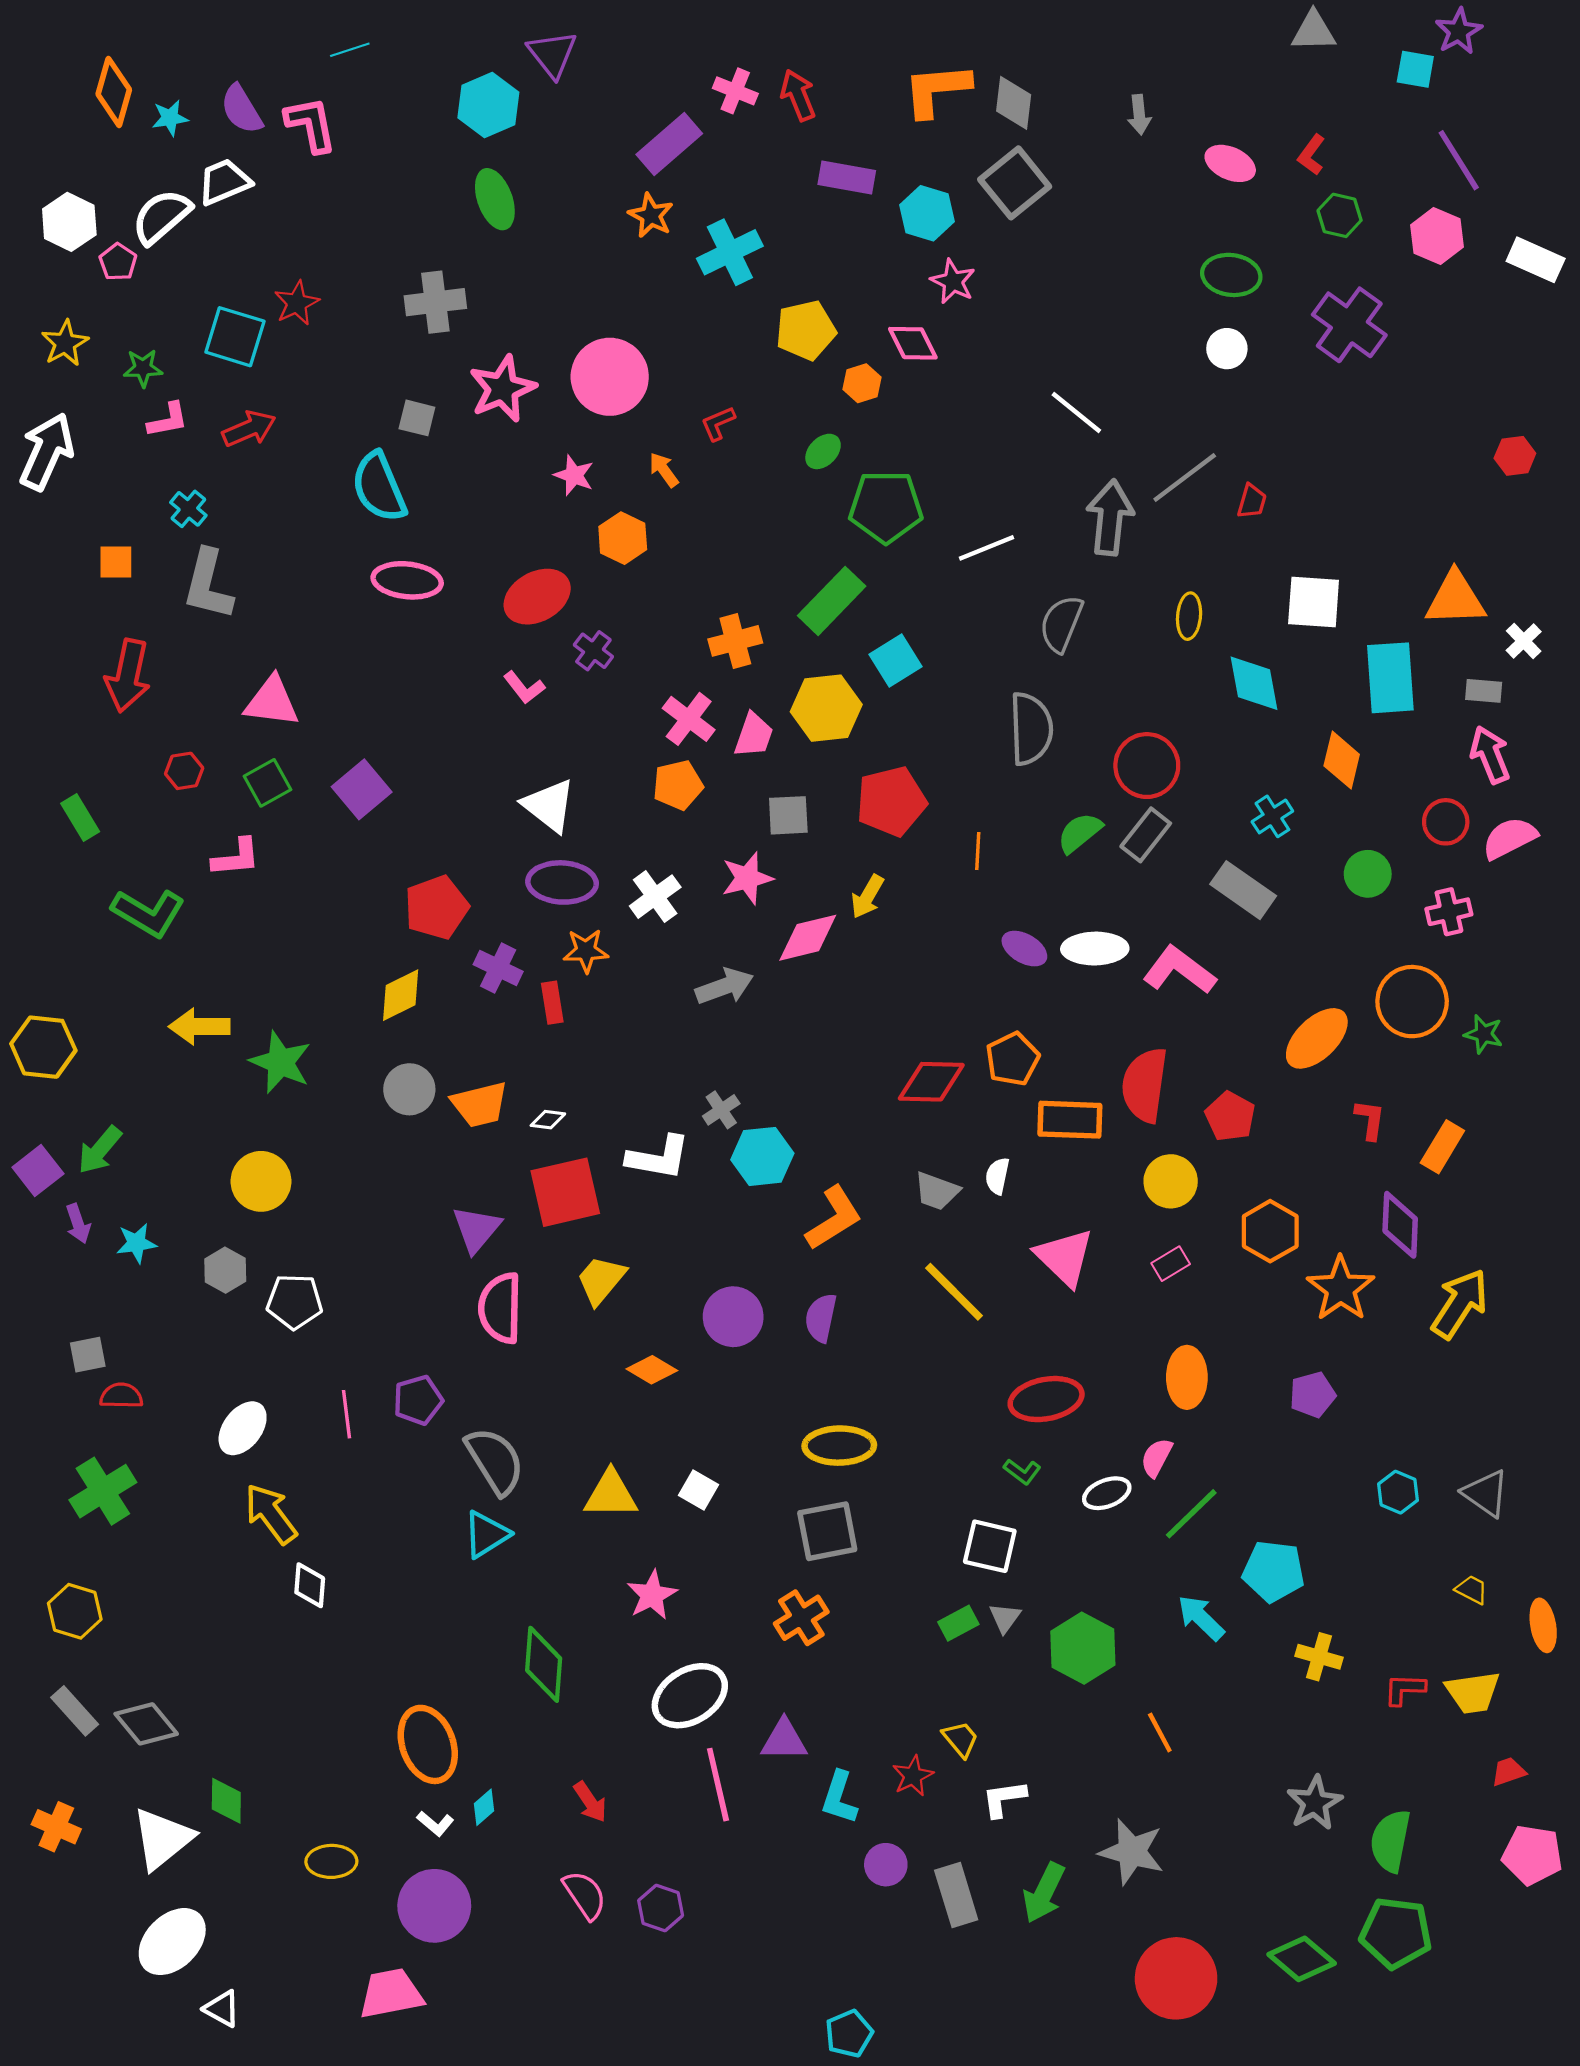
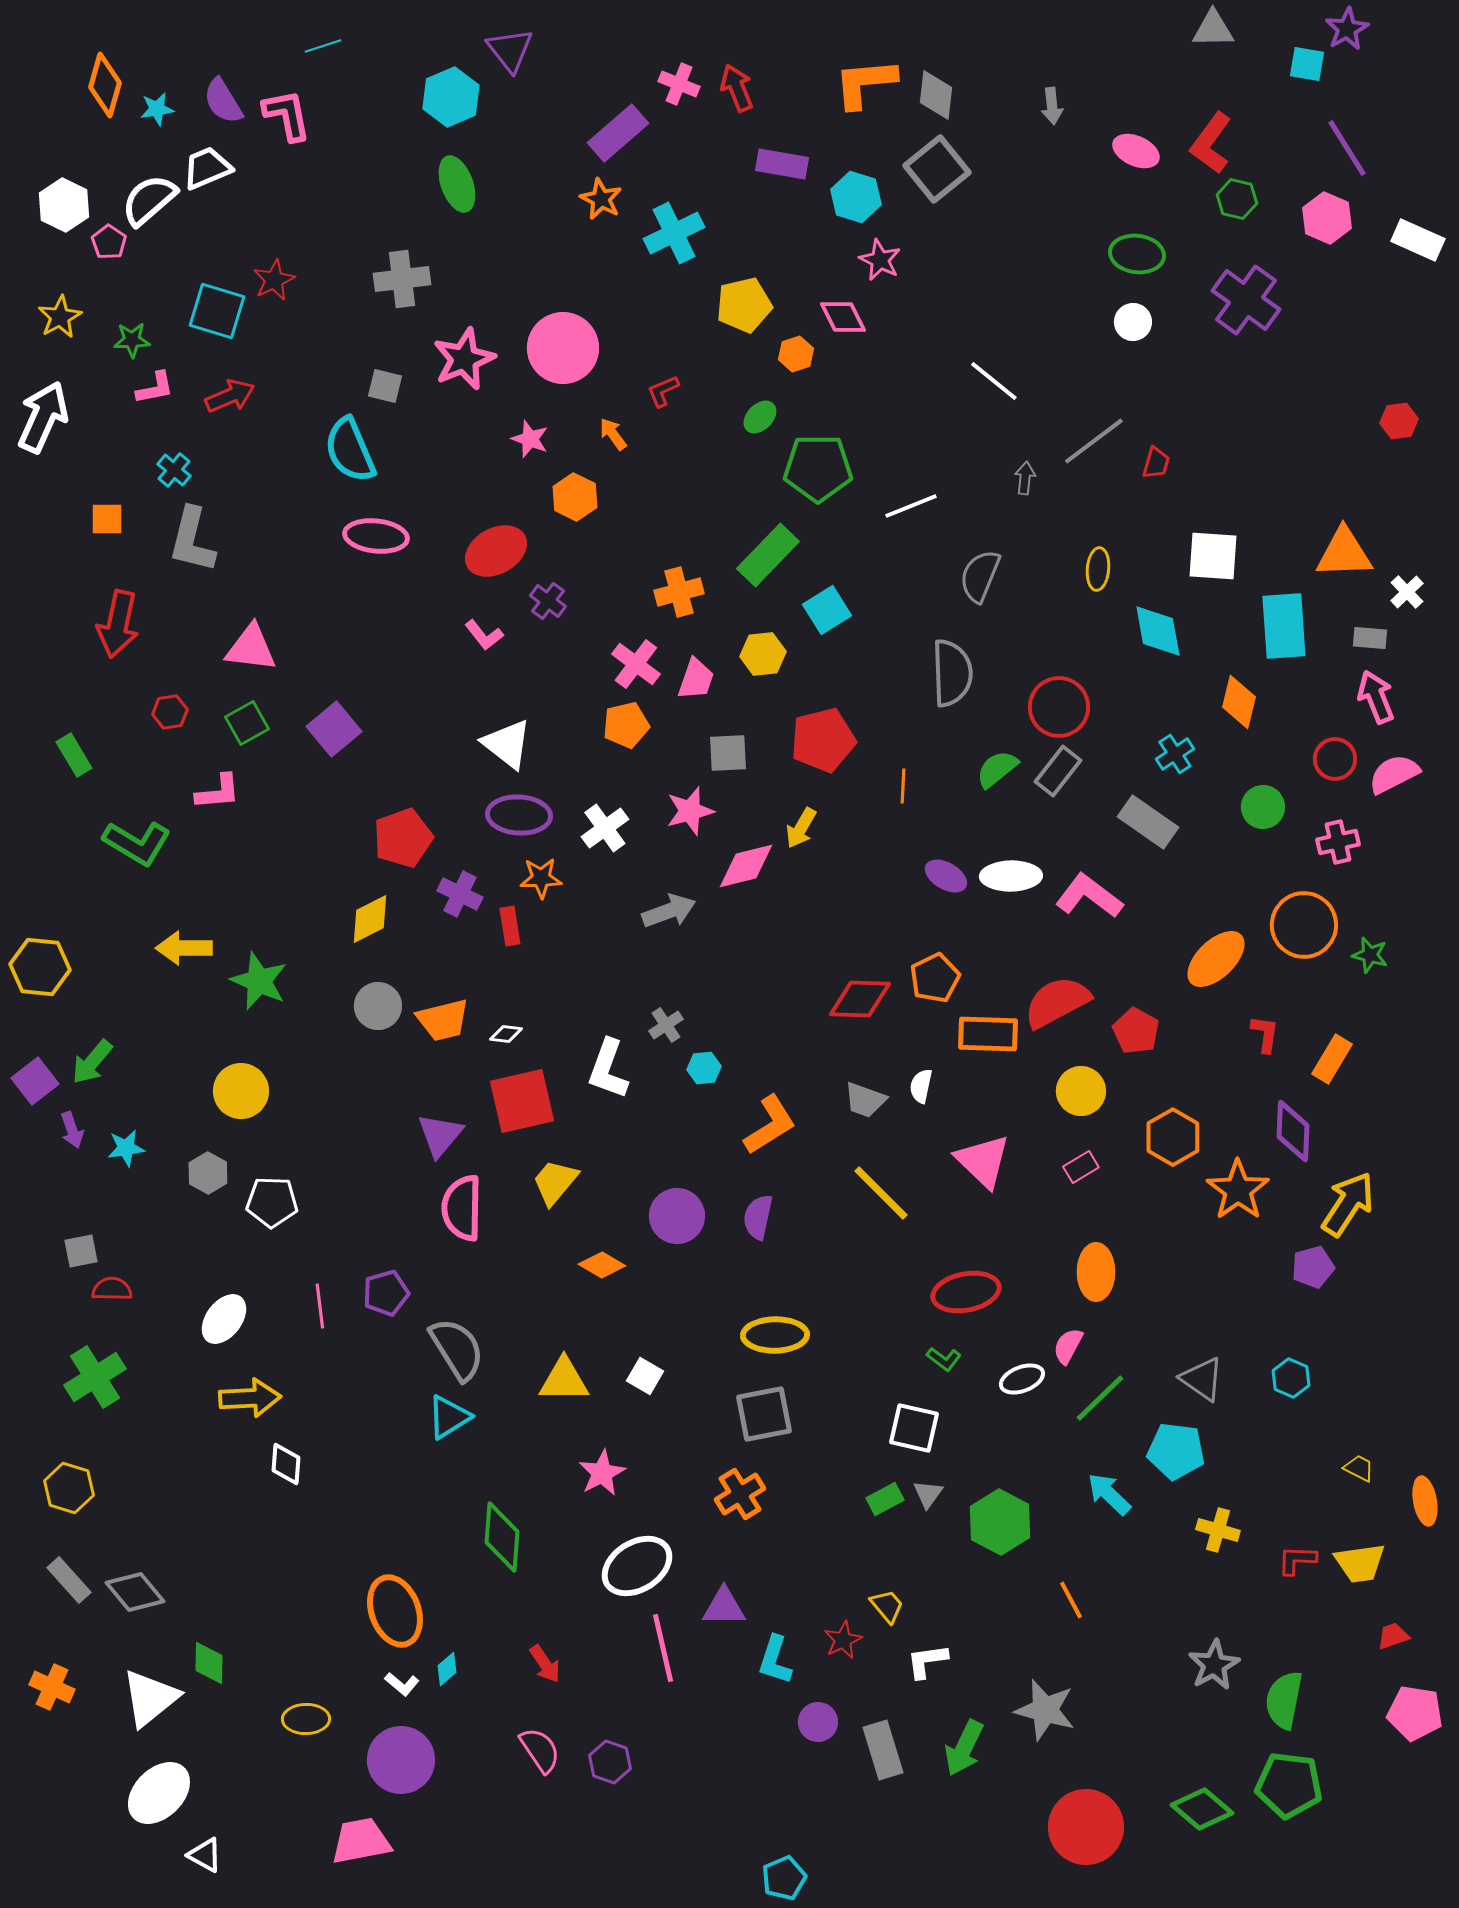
red L-shape: (1311, 155) -> (1211, 143), size x1.6
gray arrow: (1110, 518) -> (1025, 478), size x0.5
yellow hexagon: (826, 708) -> (763, 654), size x0.7
red semicircle: (1145, 1085) -> (1057, 1002), turned 54
cyan hexagon: (762, 1156) -> (704, 1068), size x0.6
white L-shape: (658, 1158) -> (608, 1069), turned 100
purple pentagon: (1312, 1395) -> (1313, 1267), moved
gray triangle: (1486, 1493) -> (1202, 1379), moved
yellow arrow: (271, 1514) -> (250, 1398), turned 124

